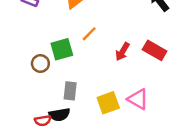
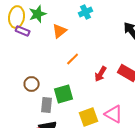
green square: (62, 49) -> (64, 94), moved
gray rectangle: (70, 91) -> (47, 105), moved

